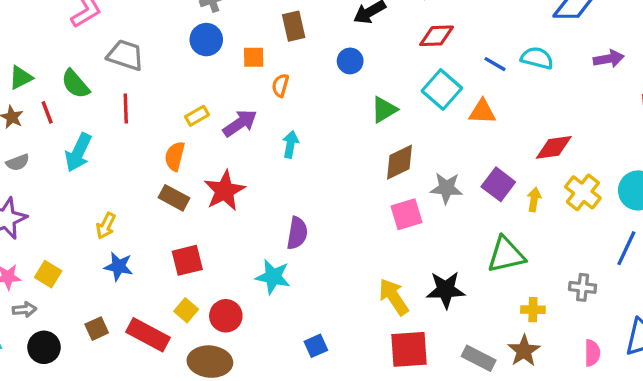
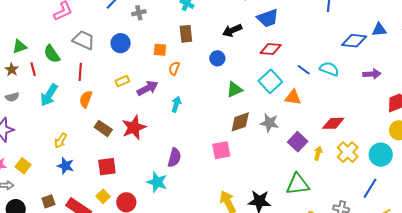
blue circle: (206, 40) -> (121, 43), moved
orange semicircle: (175, 156) -> (86, 99), moved
gray star: (446, 188) -> (269, 123), moved
pink square: (407, 214) -> (221, 150), moved

